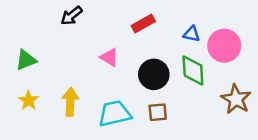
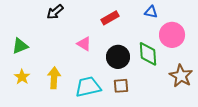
blue triangle: (192, 34) -> (151, 12), moved

